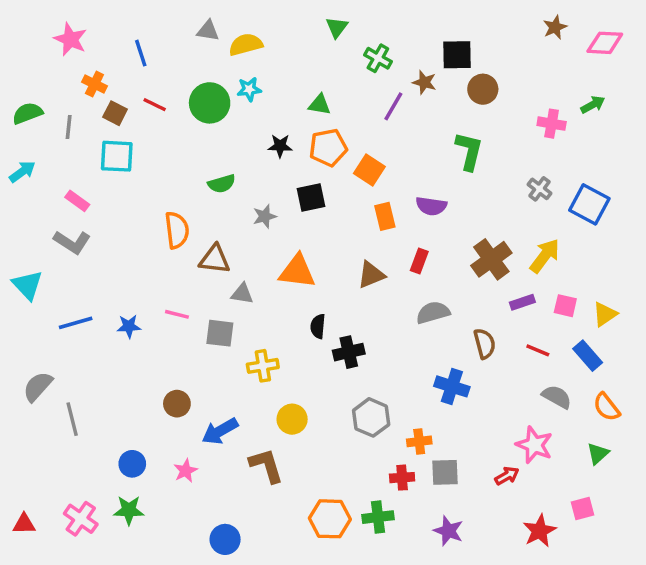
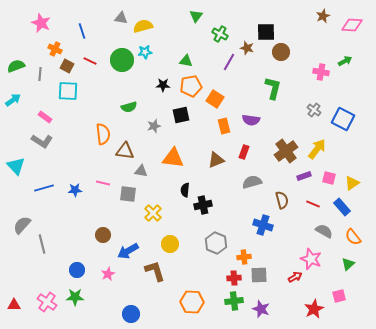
yellow cross: (263, 366) -> (153, 213), turned -36
green cross: (378, 517) -> (234, 301), moved

